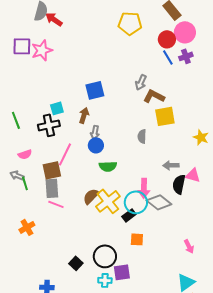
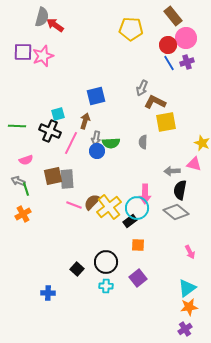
green line: (16, 120) -> (17, 126), turned -66
black cross: (49, 125) -> (50, 131), turned 35
pink line: (65, 154) -> (71, 143), moved
green semicircle: (108, 166) -> (111, 143), moved
pink triangle: (193, 175) -> (194, 164), moved
gray rectangle: (52, 188) -> (67, 179), moved
gray diamond: (159, 202) -> (176, 212), moved
pink line: (56, 204) -> (74, 205), moved
orange cross: (27, 227) -> (23, 214), moved
purple square: (122, 272) -> (138, 278), moved, turned -30

